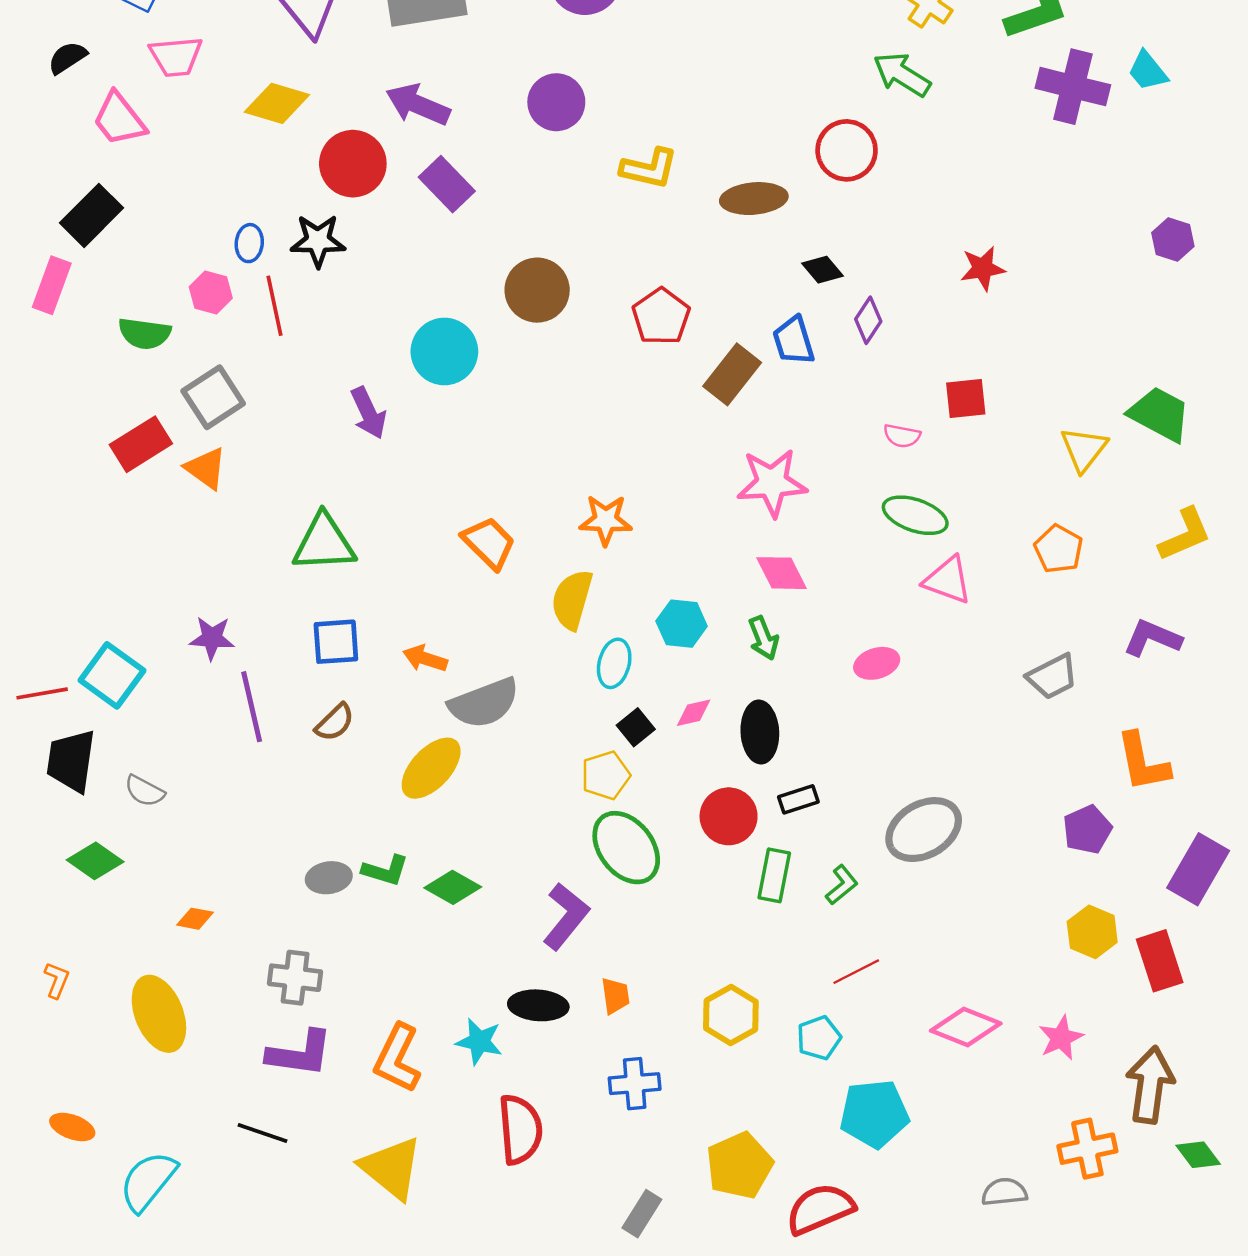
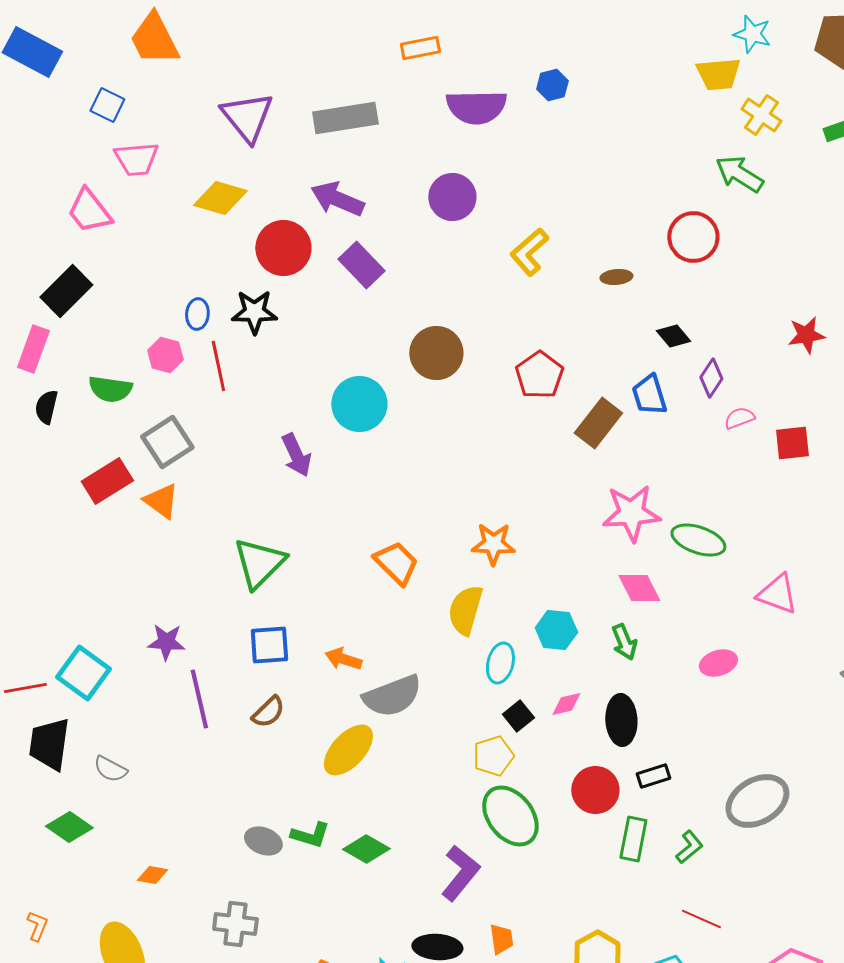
black semicircle: (67, 58) -> (46, 407), moved, turned -44
yellow L-shape: (649, 168) -> (529, 252), turned 126
brown ellipse: (754, 199) -> (616, 277), size x0.6
pink semicircle: (902, 436) -> (739, 418), moved, turned 148
green ellipse: (915, 515) -> (698, 540), moved
green triangle: (324, 543) -> (259, 563), turned -42
gray ellipse: (329, 878) -> (263, 841), turned 30
red line: (856, 972) -> (701, 919), turned 51

